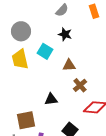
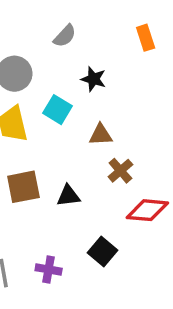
gray semicircle: (62, 10) -> (65, 36), moved
brown square: (26, 120) -> (23, 187), moved

